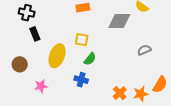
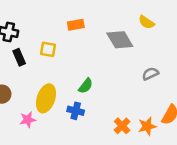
gray diamond: (119, 21) -> (120, 40), turned 60
yellow square: (82, 40) -> (48, 49), moved
yellow ellipse: (57, 56) -> (46, 98), moved

